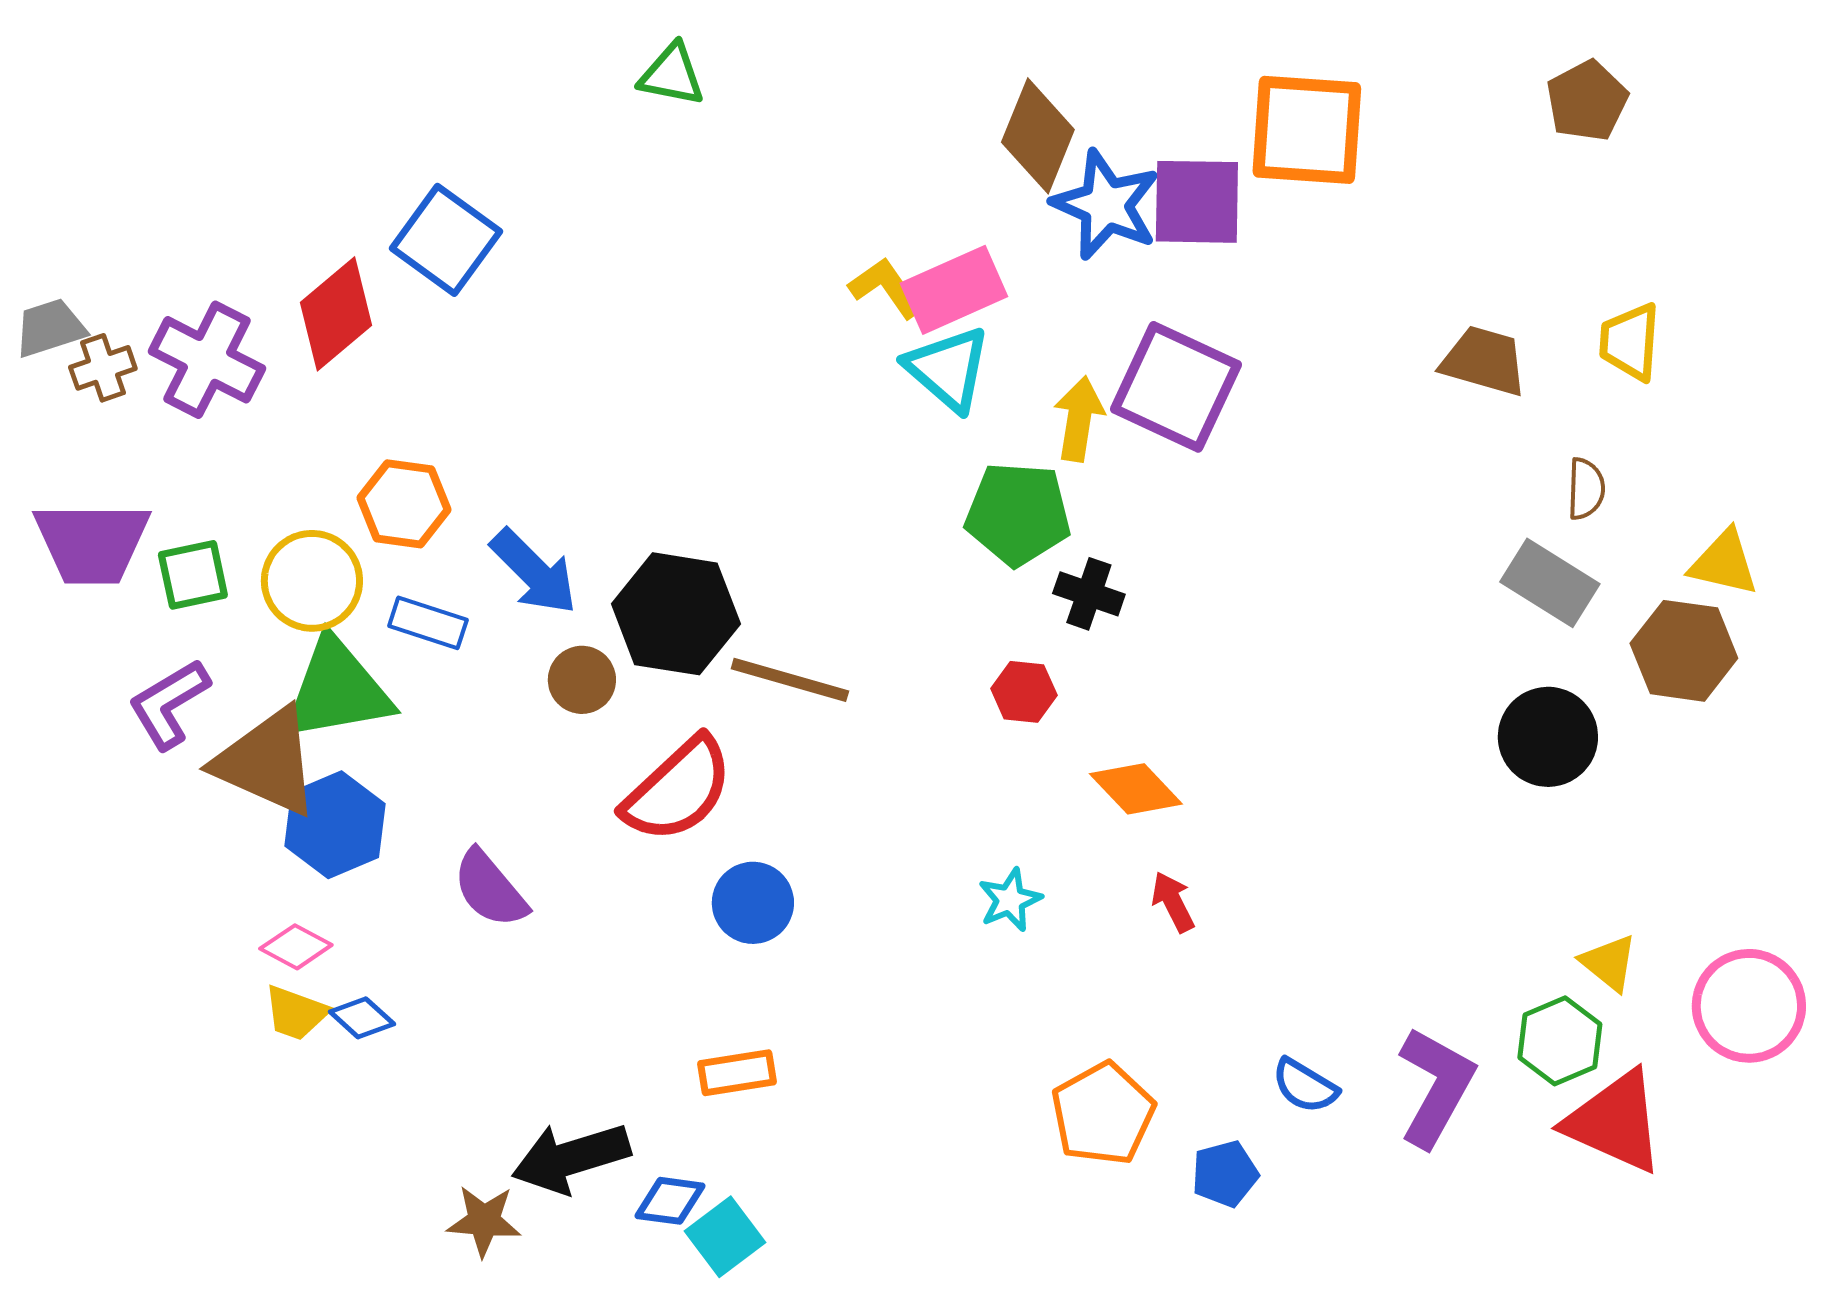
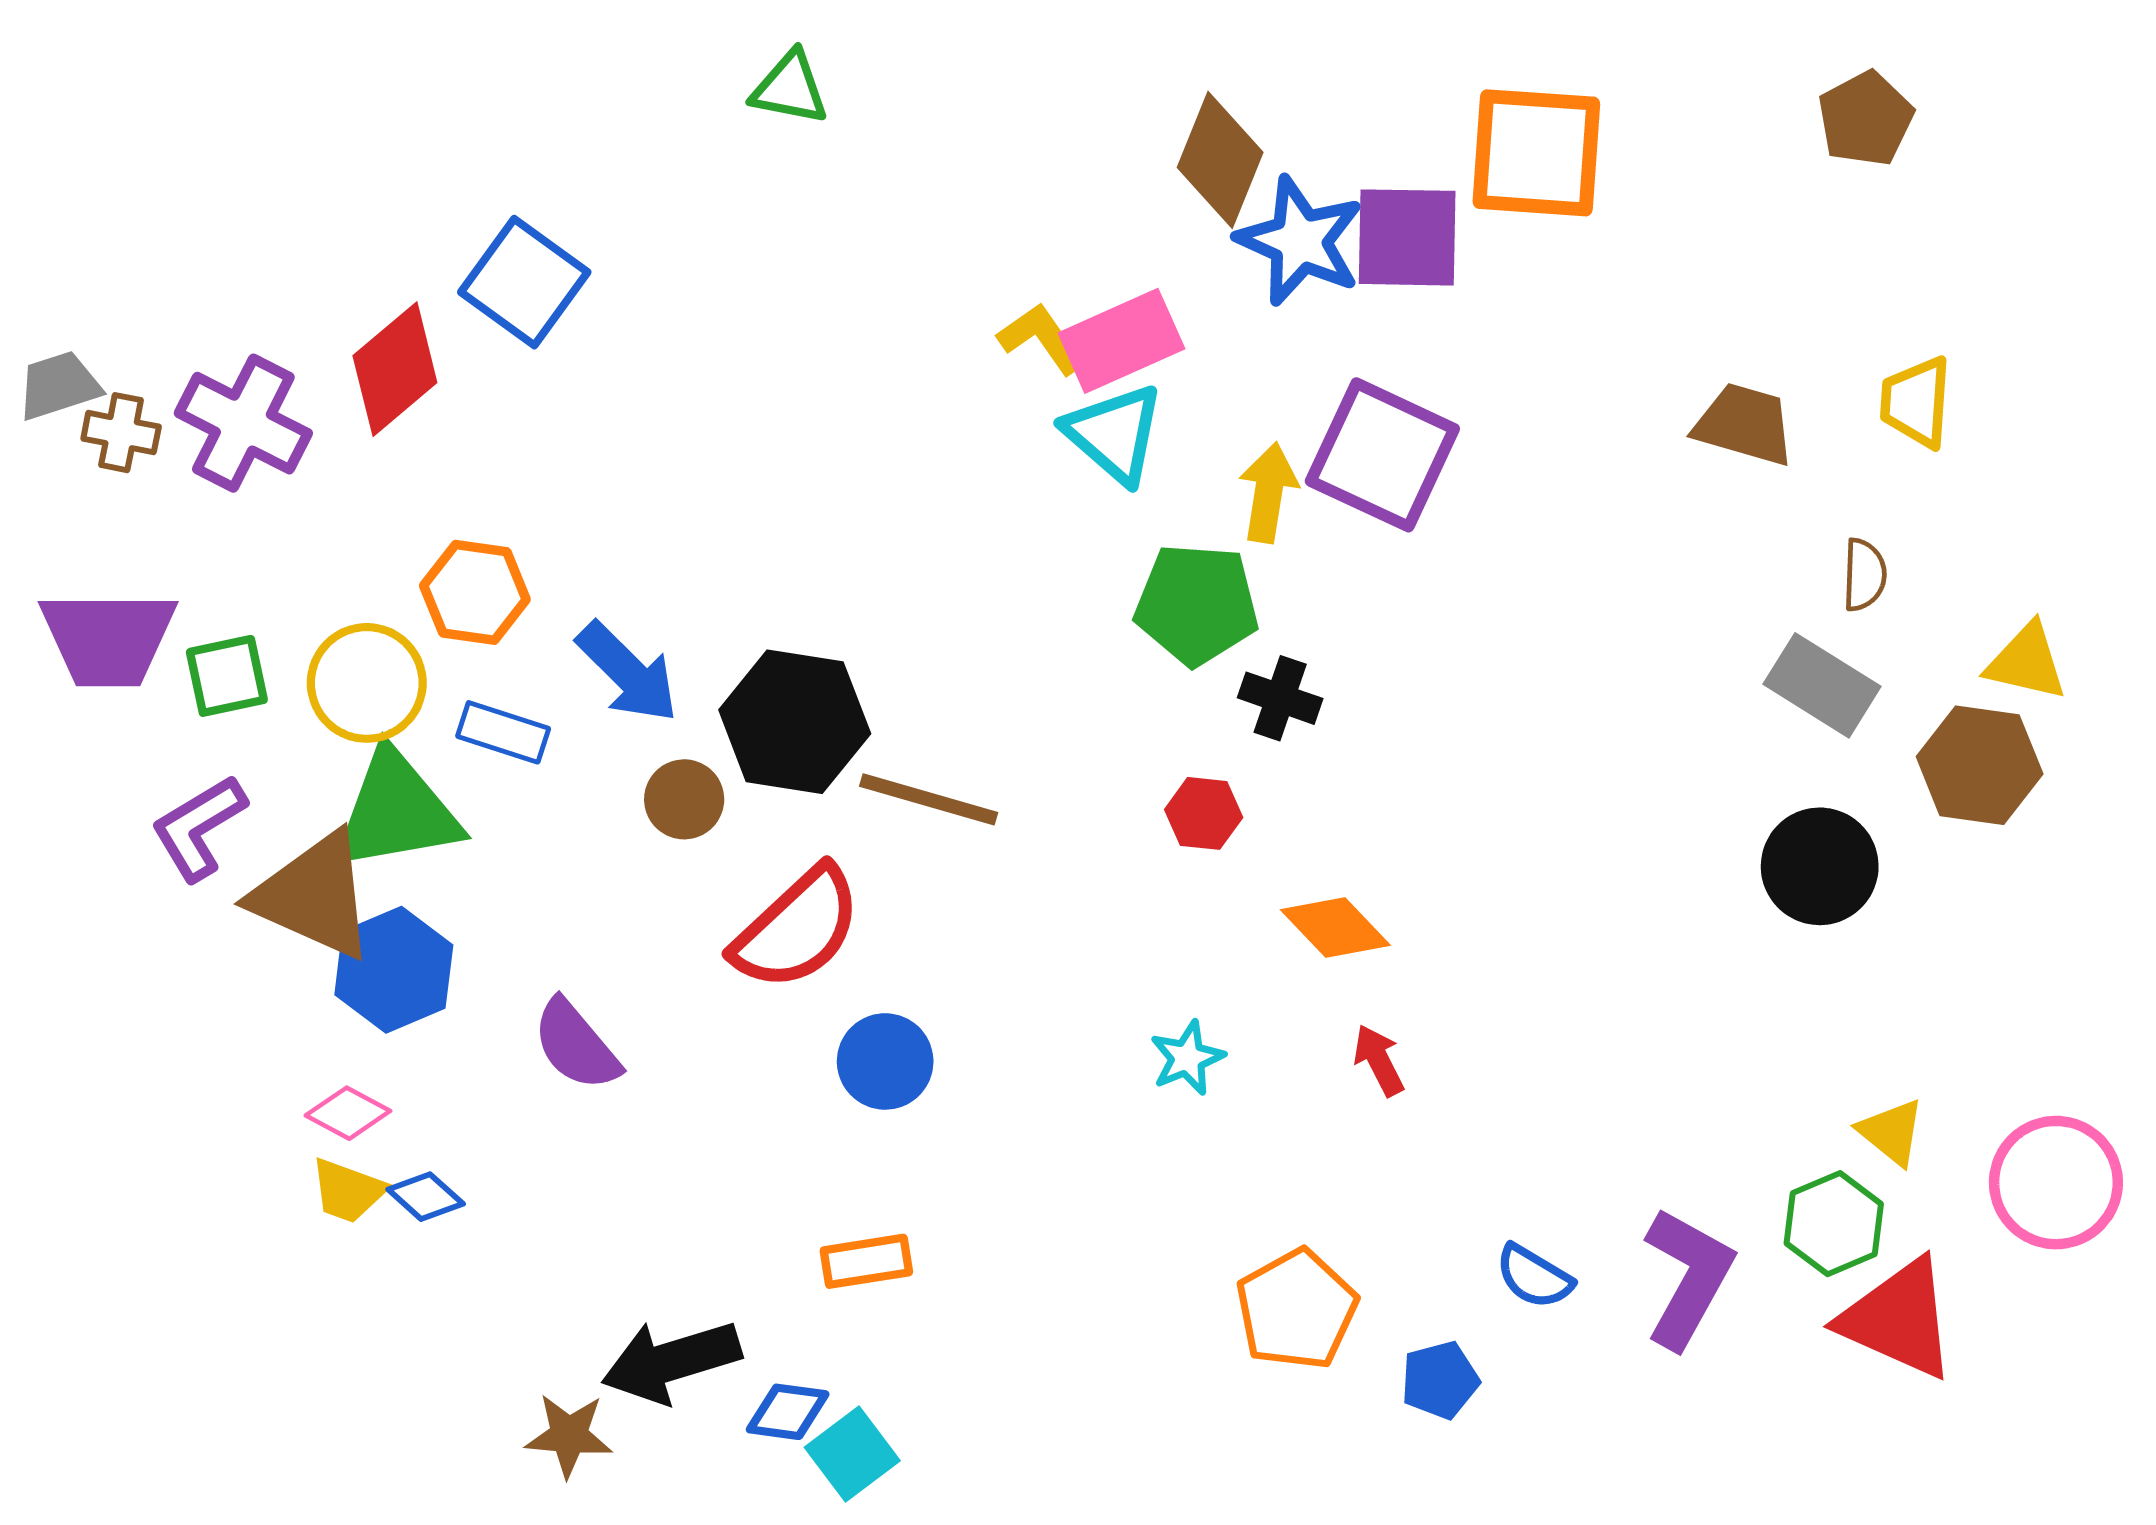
brown cross: (103, 368) -> (121, 433), turned 30

